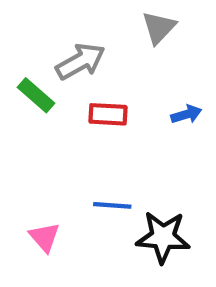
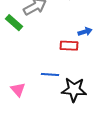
red rectangle: (108, 114) -> (69, 46), moved

